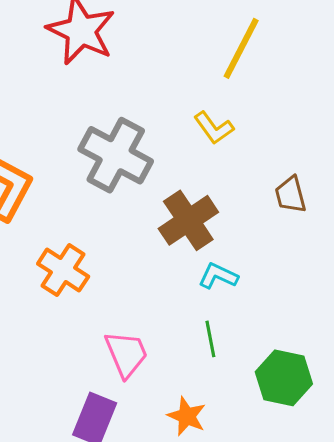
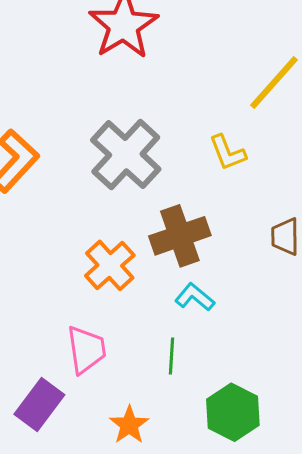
orange cross: (63, 270) -> (110, 265), moved

